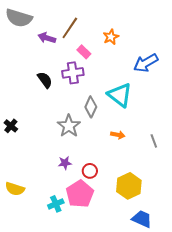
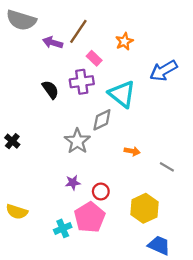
cyan triangle: (120, 95) -> (122, 94), moved
gray diamond: (91, 107) -> (102, 120), turned 40
gray line: (154, 141) -> (167, 167), moved, turned -40

